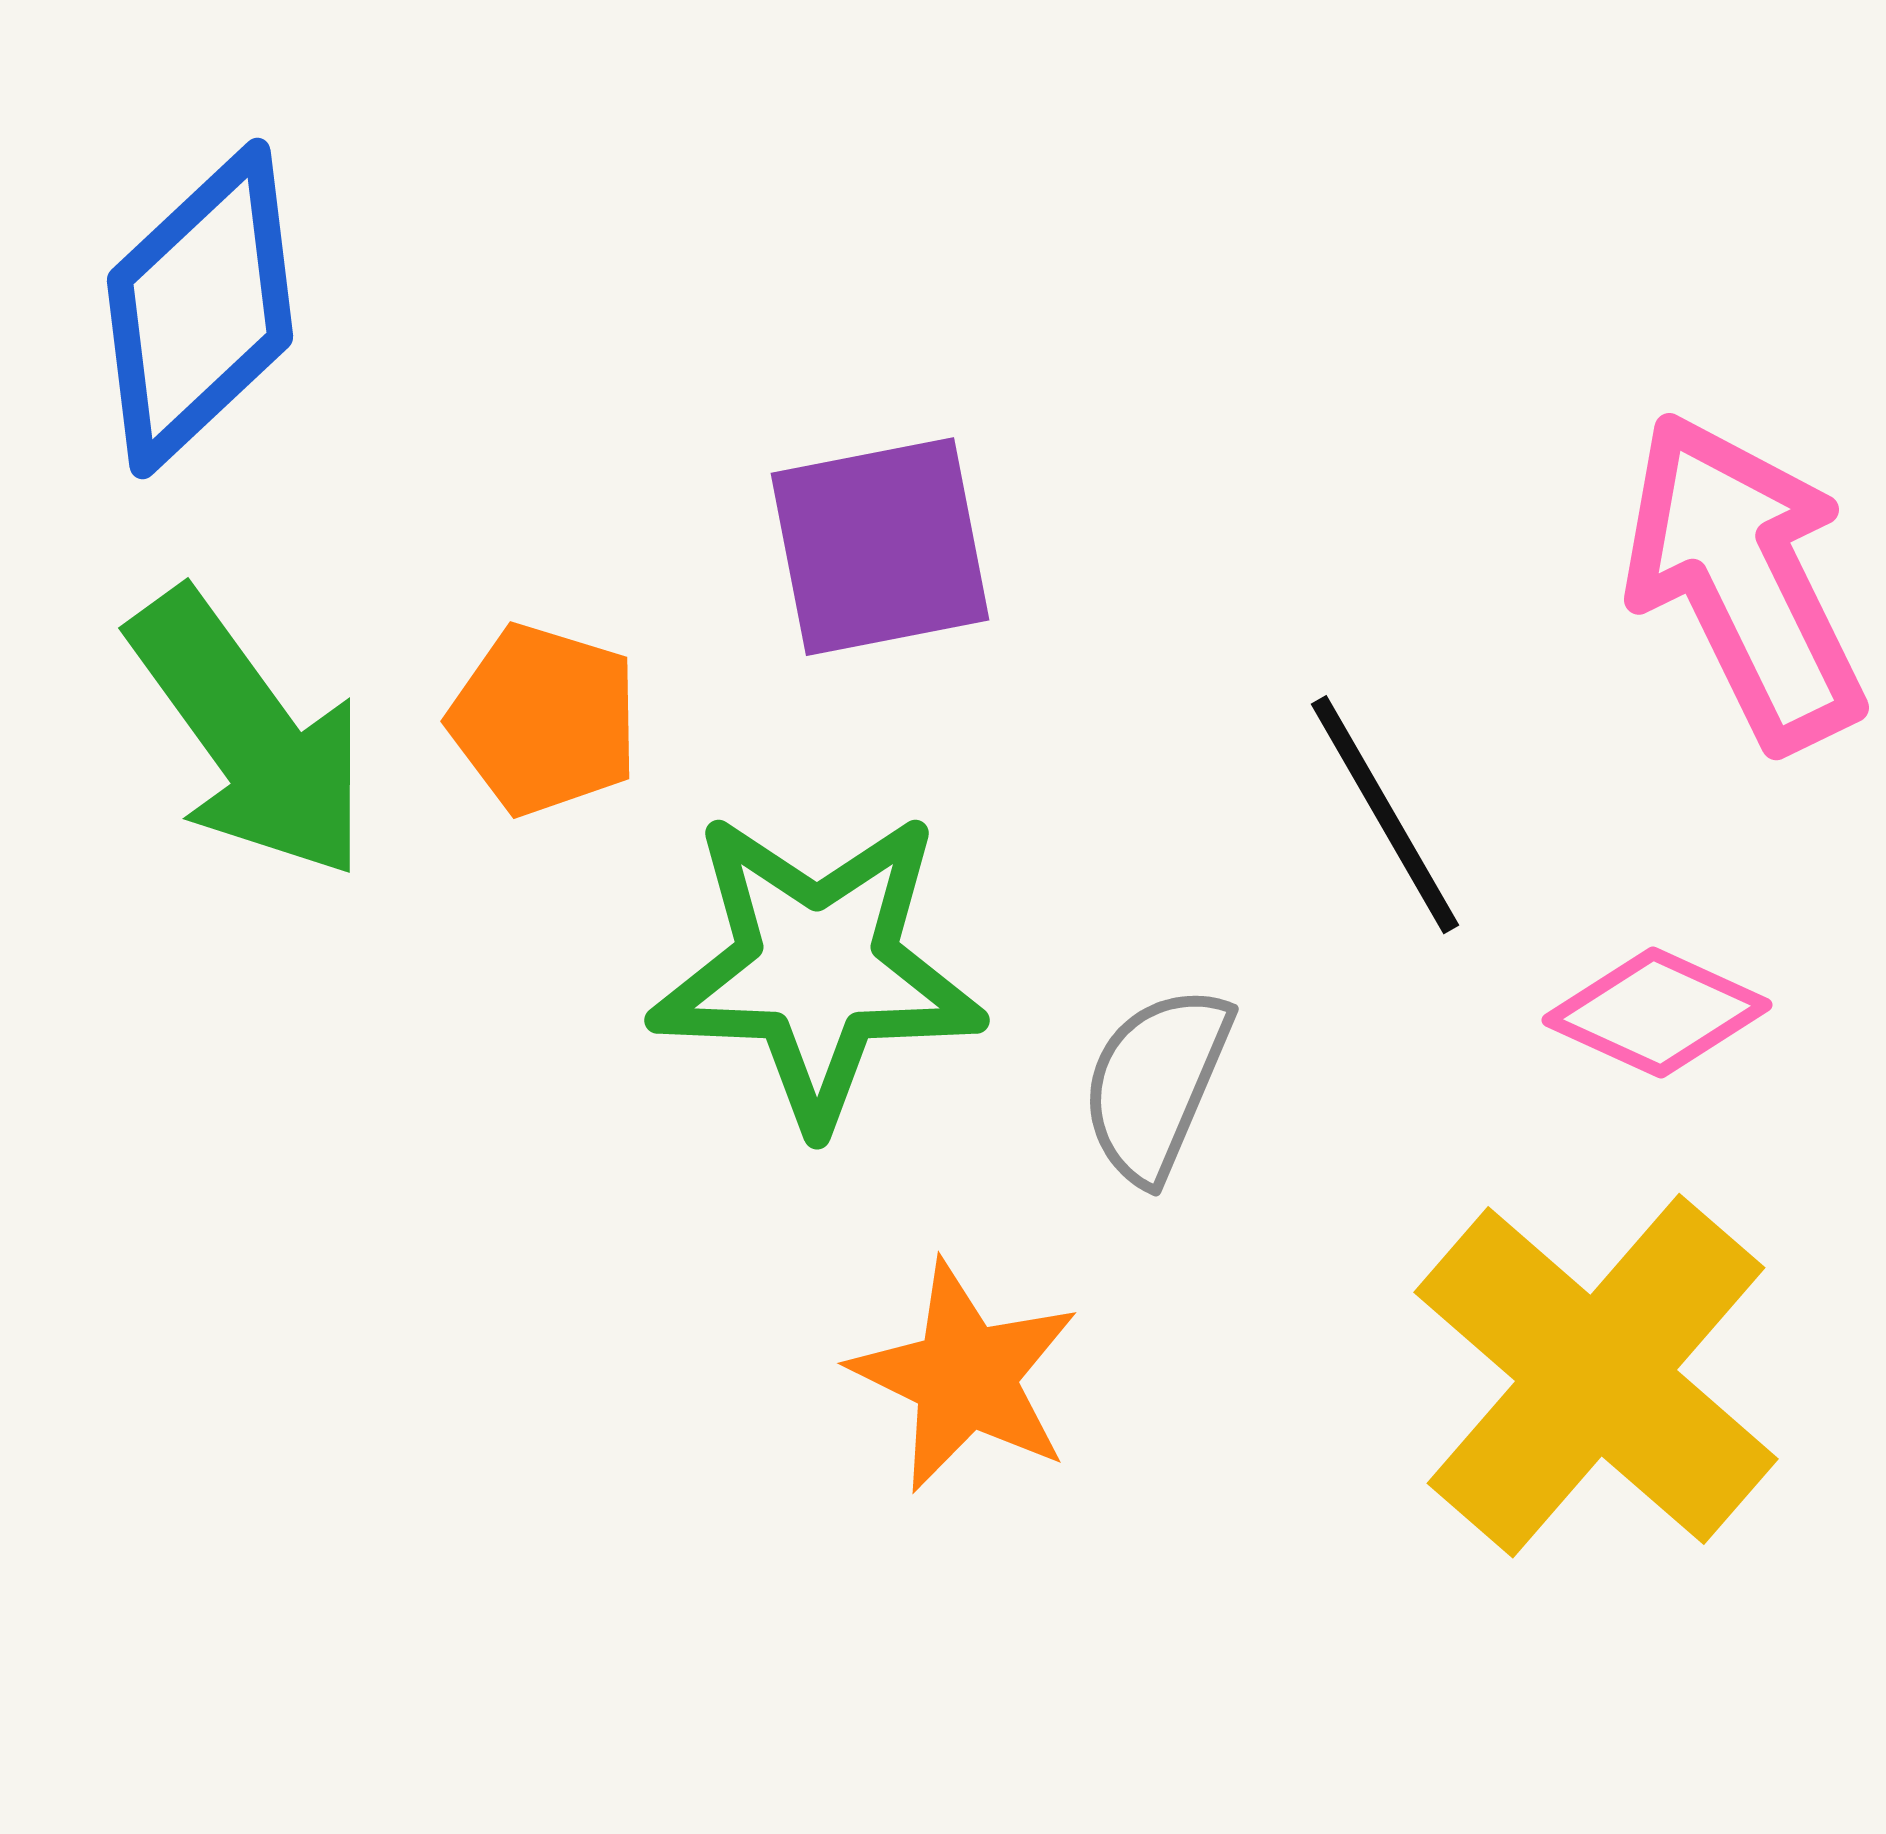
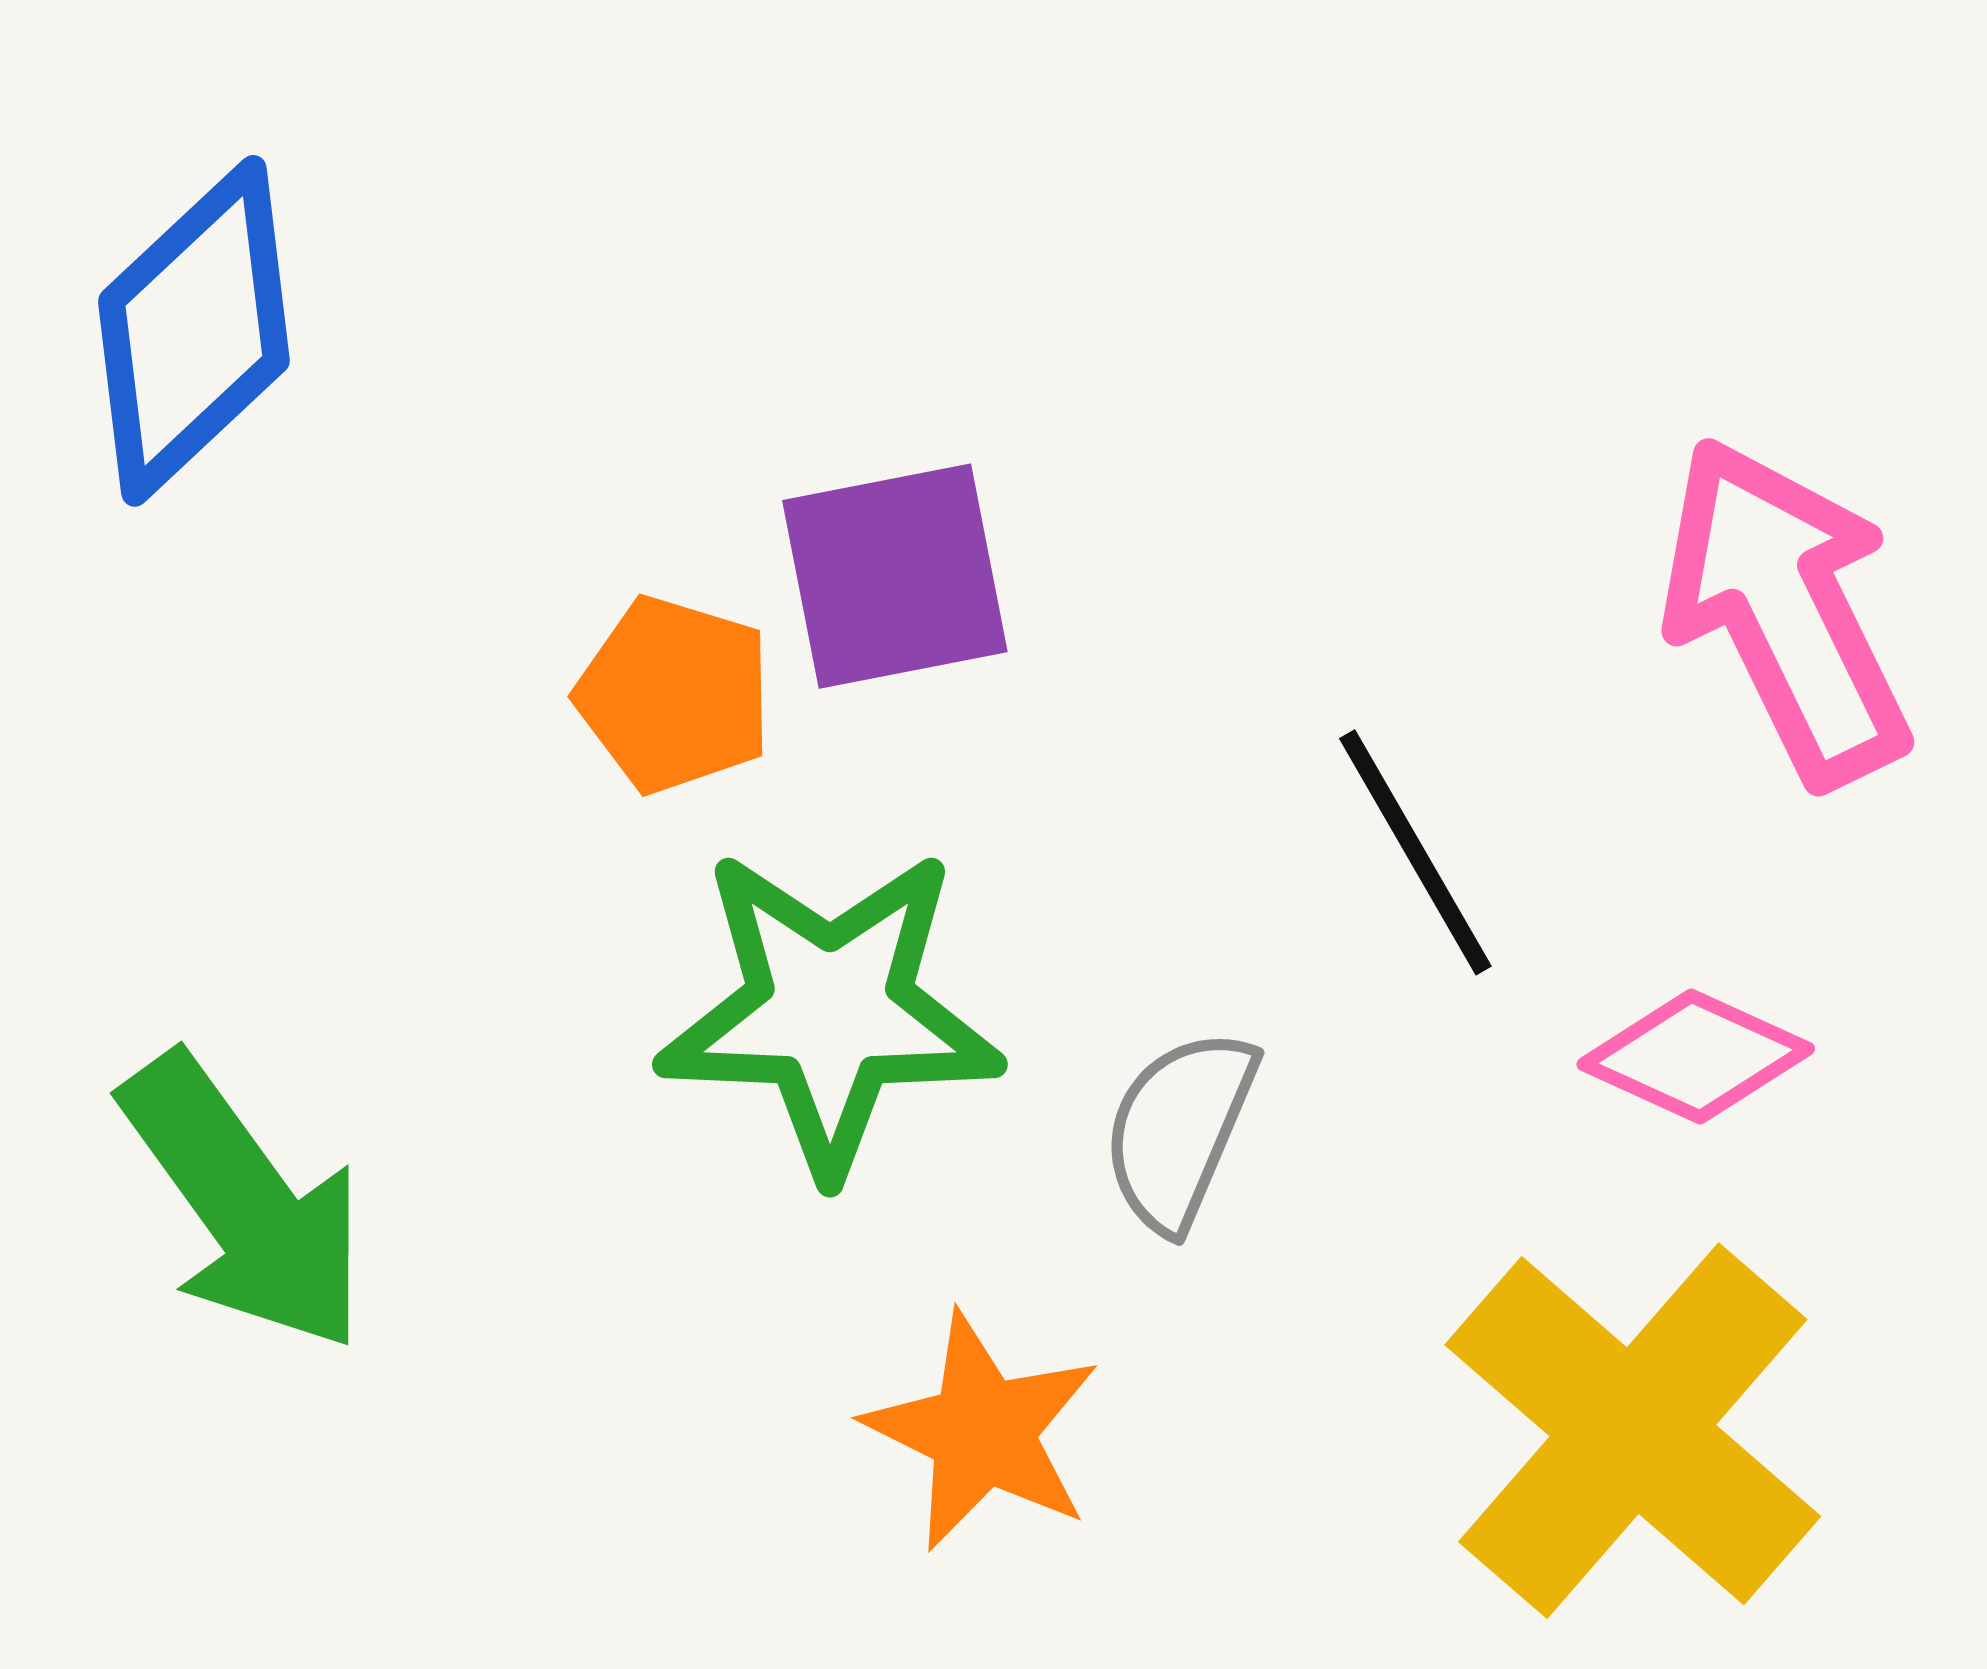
orange pentagon: (544, 720) -> (674, 695), moved
green arrow: (249, 735) -> (244, 1203), moved

